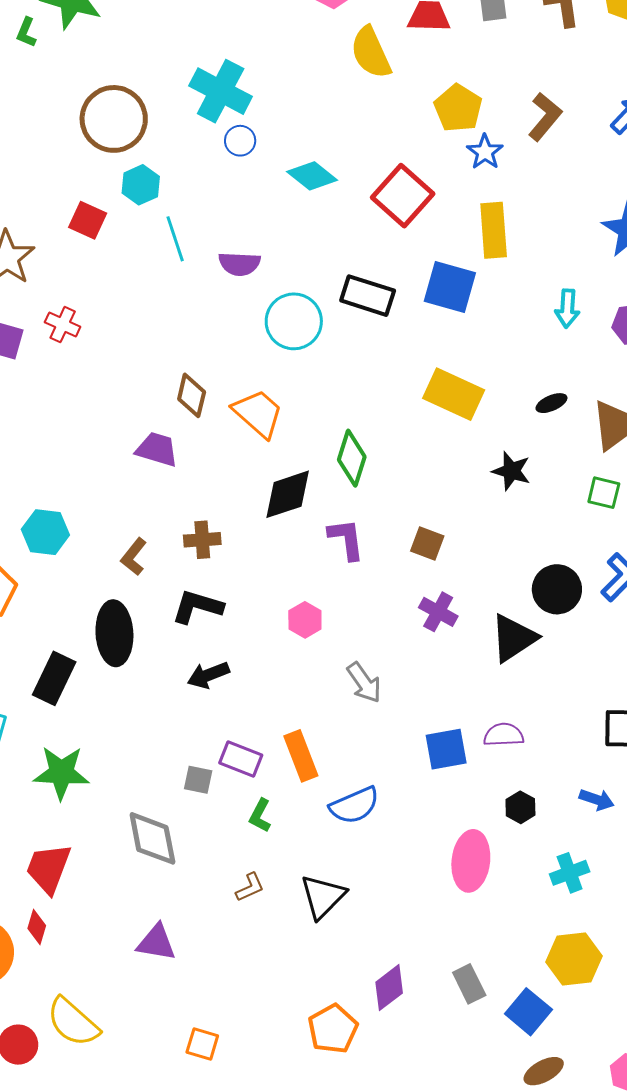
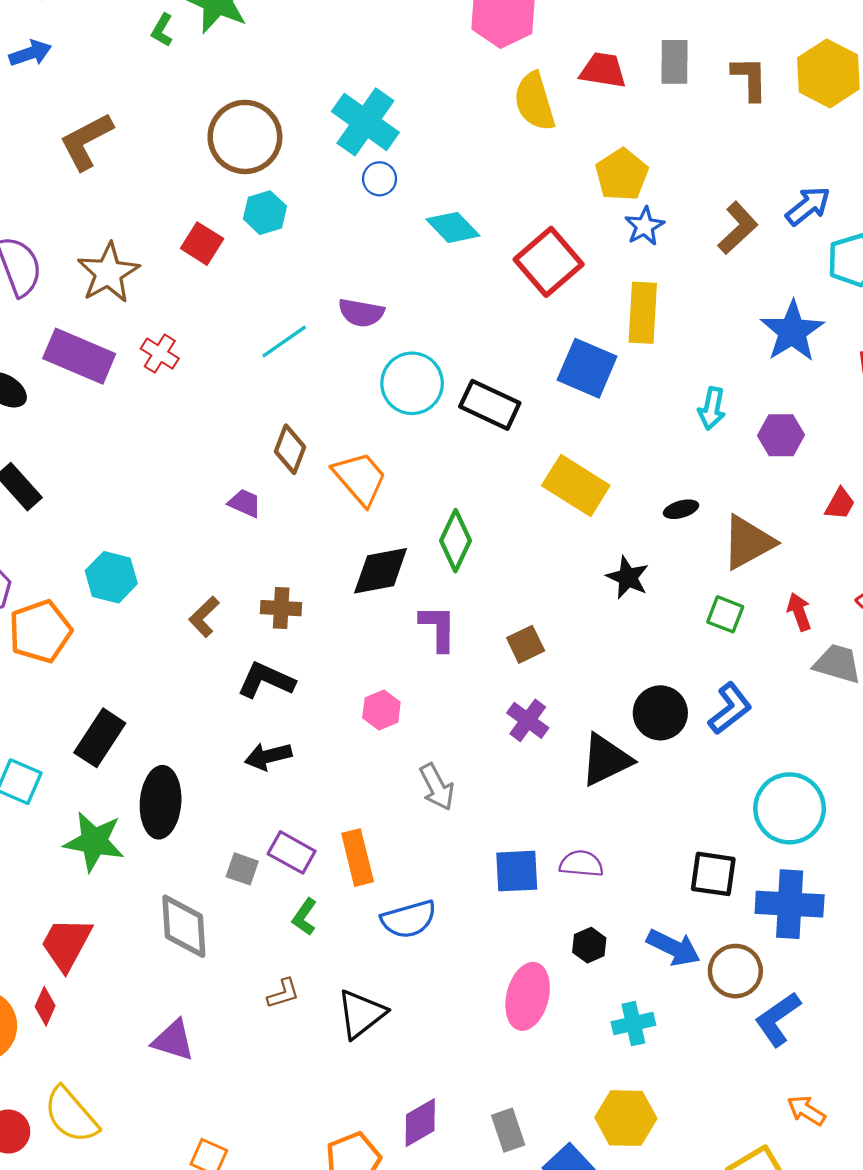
brown L-shape: (545, 117) -> (738, 228), moved
cyan line: (175, 239) -> (284, 341), moved, turned 66
black rectangle: (368, 296) -> (490, 405), moved
purple trapezoid: (157, 449) -> (245, 503), size x0.7
brown square: (427, 543) -> (526, 644), turned 36
black ellipse: (114, 633) -> (161, 802), moved
blue arrow: (597, 800) -> (673, 948), size x1.4

